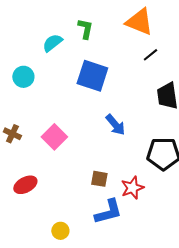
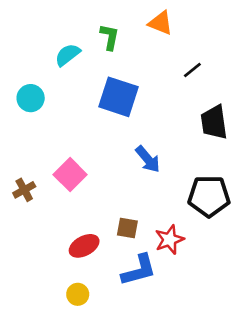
orange triangle: (139, 22) -> (161, 23), moved, size x0.7
brown cross: (12, 134) -> (24, 190), moved, turned 36
red ellipse: (25, 185) -> (84, 246), moved

